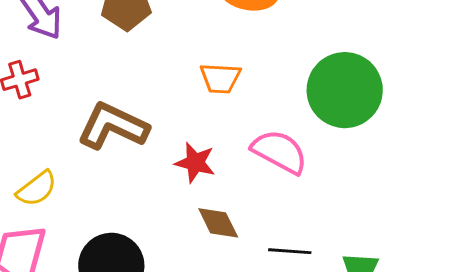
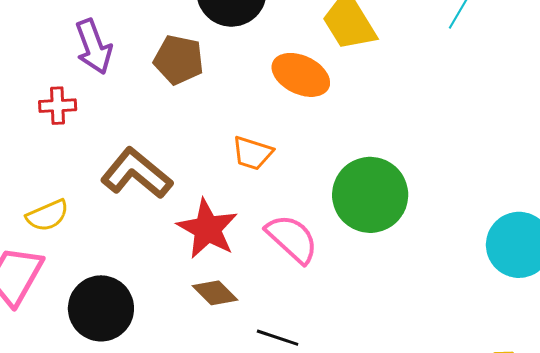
red star: (195, 163) -> (207, 229), size x1.5
brown diamond: (218, 223) -> (215, 293), turned -33

